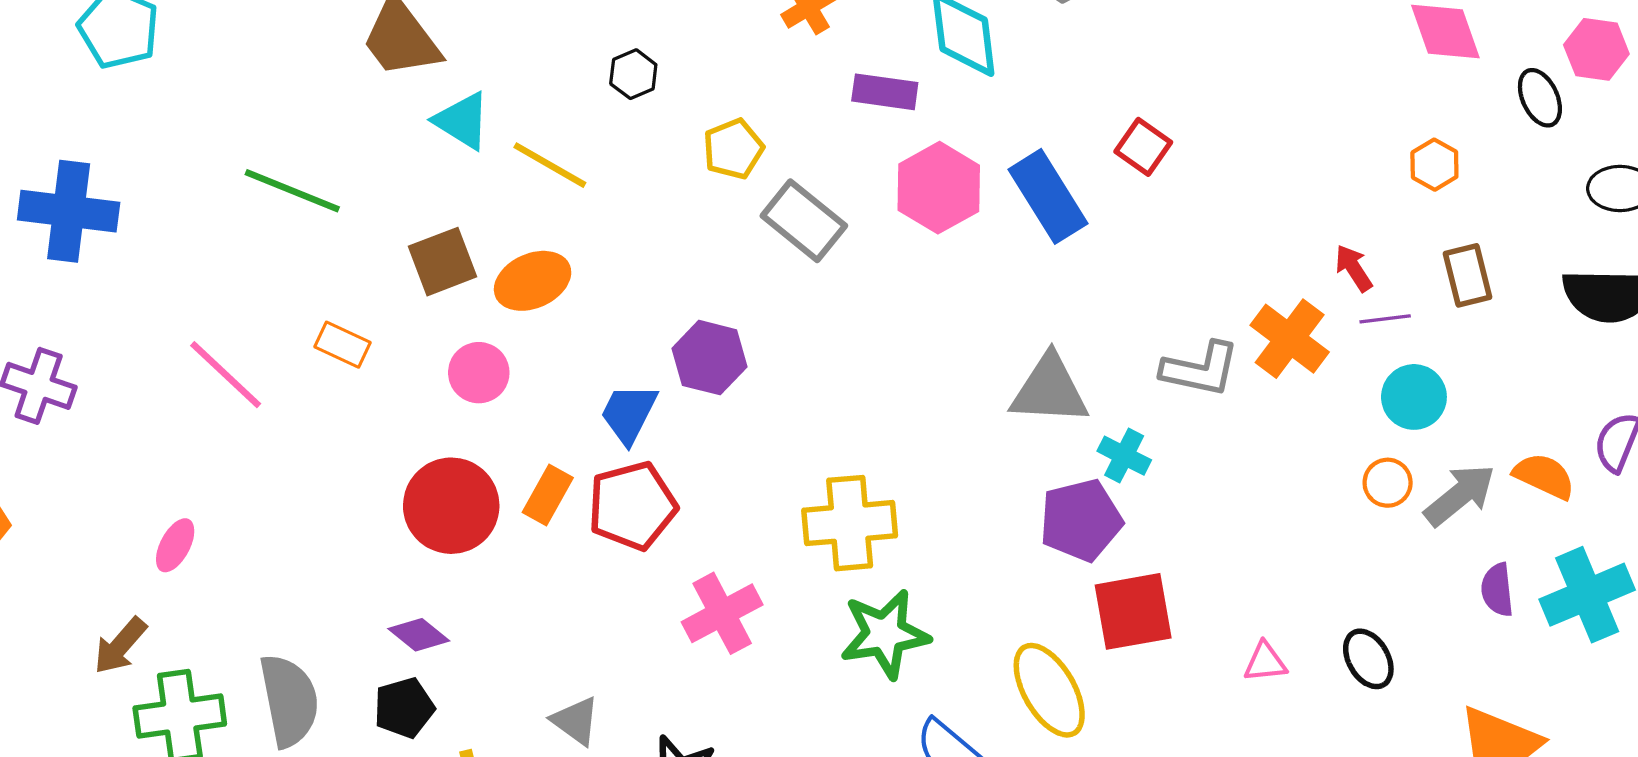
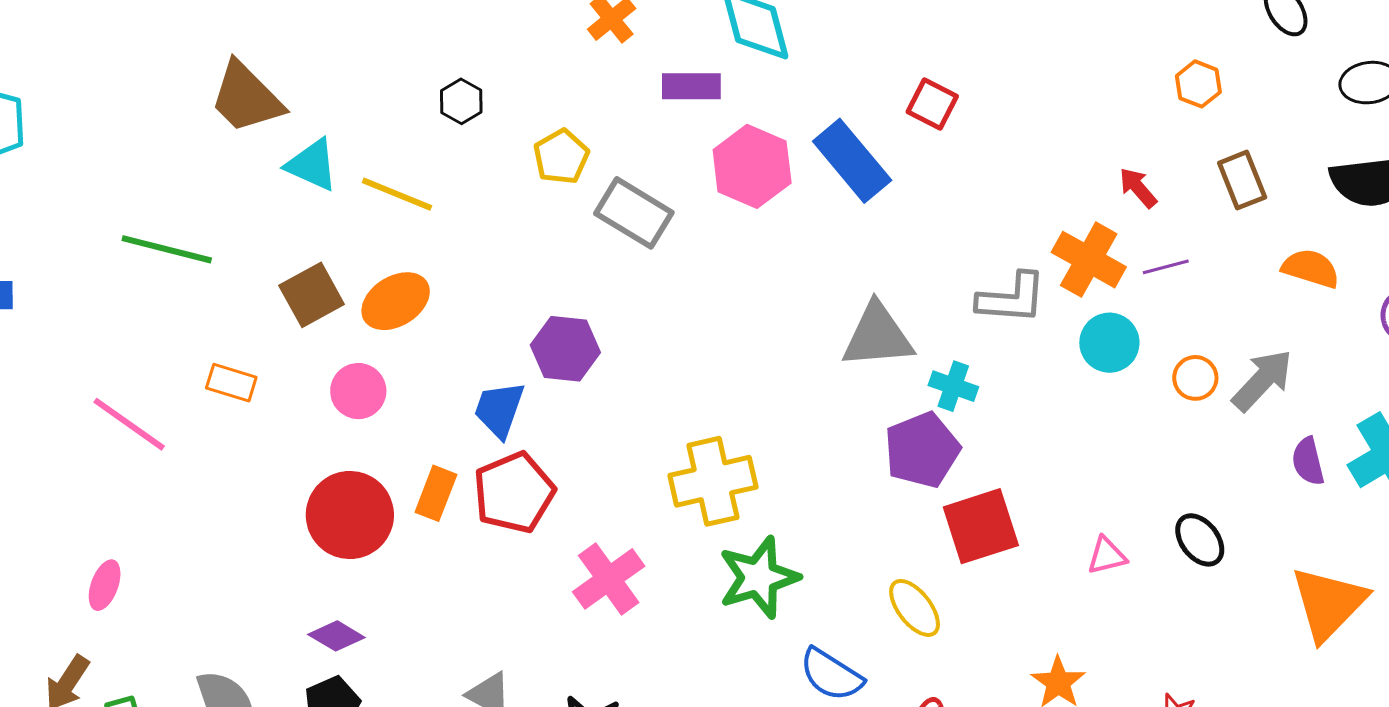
purple line: (1385, 319) -> (1166, 267), moved
cyan circle: (1414, 397) -> (1109, 343), moved
orange semicircle: (1544, 476) -> (1311, 268), moved
yellow ellipse: (1049, 690) -> (915, 608), size x0.7

